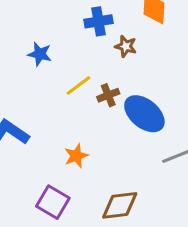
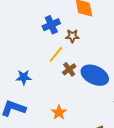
blue star: (40, 54) -> (24, 77), moved
yellow line: (78, 86) -> (56, 54), moved

